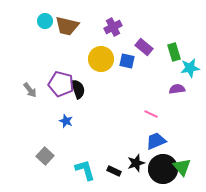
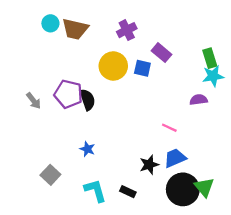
green rectangle: (174, 52) -> (210, 58), moved
blue star: (66, 121) -> (87, 149), moved
black star: (136, 163) -> (149, 165), moved

